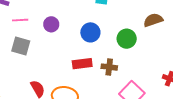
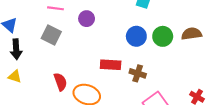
blue circle: (90, 32) -> (136, 36), moved
green circle: (127, 39) -> (163, 36), moved

